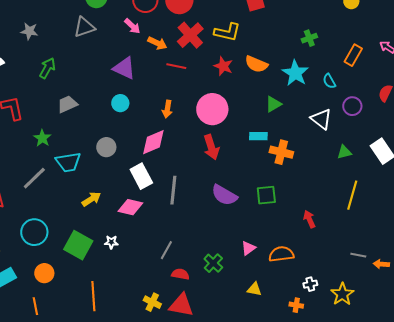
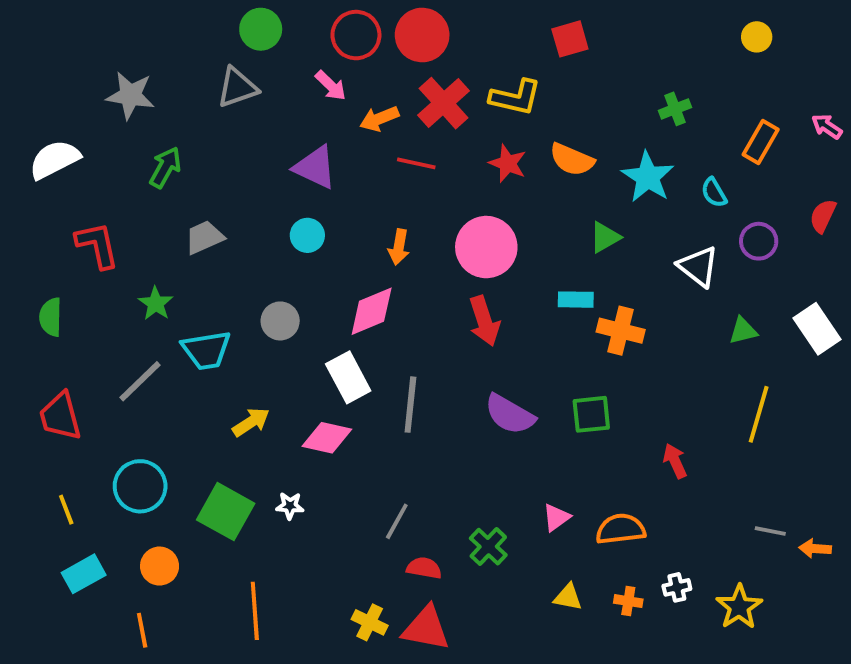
gray star: (29, 31) -> (130, 95), size x1.4
orange arrow: (157, 43) -> (379, 119), turned 132
orange cross: (296, 305) -> (628, 601), moved

